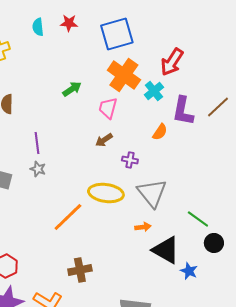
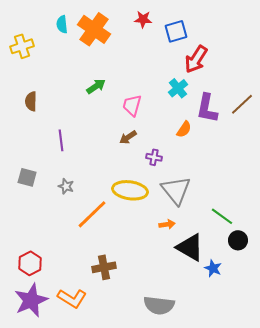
red star: (69, 23) -> (143, 19), moved
blue square: (117, 34) -> (176, 31), moved, size x0.7
orange cross: (124, 75) -> (94, 29), moved
gray star: (38, 169) -> (66, 186), moved

